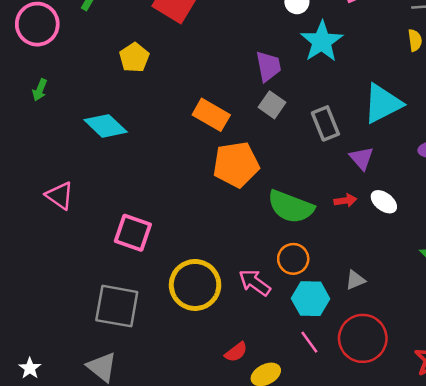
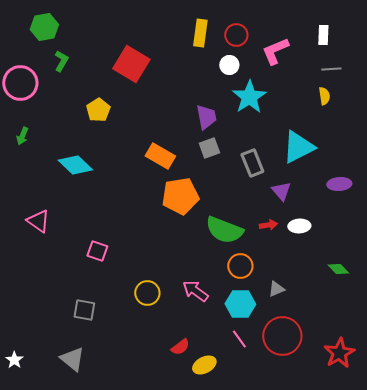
gray square: (272, 105) -> (209, 148), turned 35
white ellipse: (384, 202) -> (299, 226), turned -40
pink square: (133, 233) -> (97, 251), size x0.7
orange circle: (293, 259) -> (240, 266), moved
yellow circle: (195, 285) -> (147, 293), size x0.6
gray square: (117, 306) -> (84, 310), size x0.6

